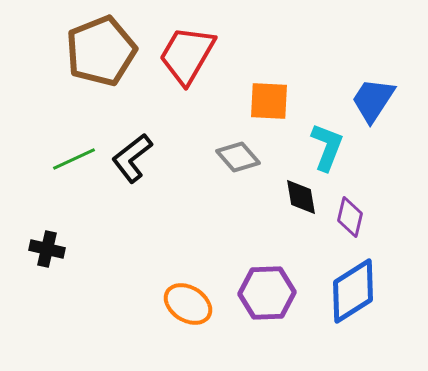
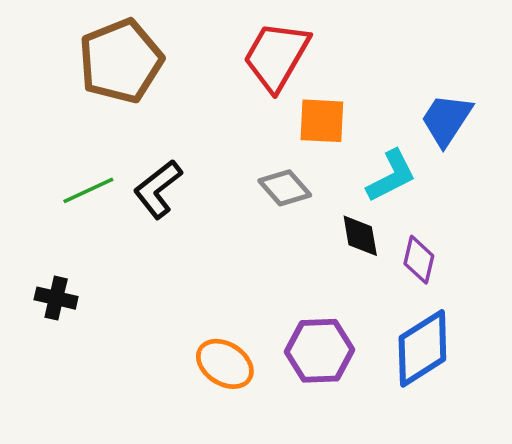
red trapezoid: (187, 55) -> (276, 56), moved
cyan L-shape: (327, 147) -> (391, 176), turned 42

